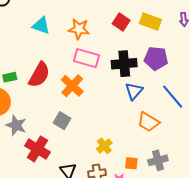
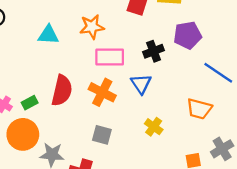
black cross: (124, 64) -> (154, 51), size x0.7
blue triangle: (134, 91) -> (141, 84), moved
yellow cross: (104, 146) -> (154, 127), moved

